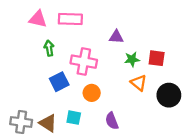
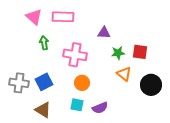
pink triangle: (38, 19) -> (34, 17), turned 30
blue square: (59, 82) -> (44, 82), moved
cyan square: (74, 118) -> (77, 105), moved
purple semicircle: (112, 121) -> (100, 108), turned -91
gray cross: (21, 122) -> (19, 83), moved

